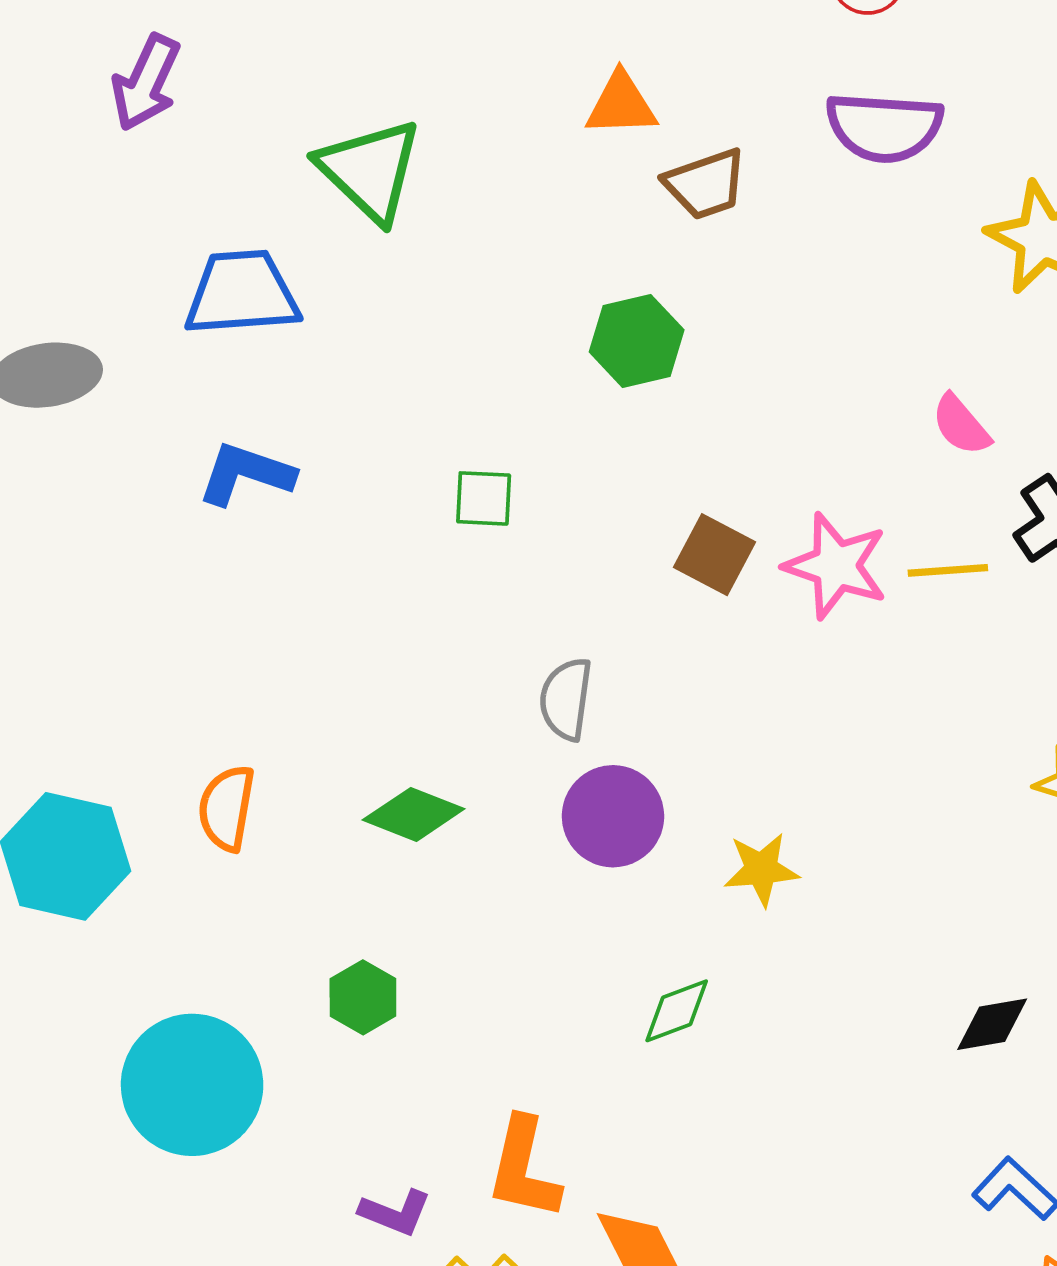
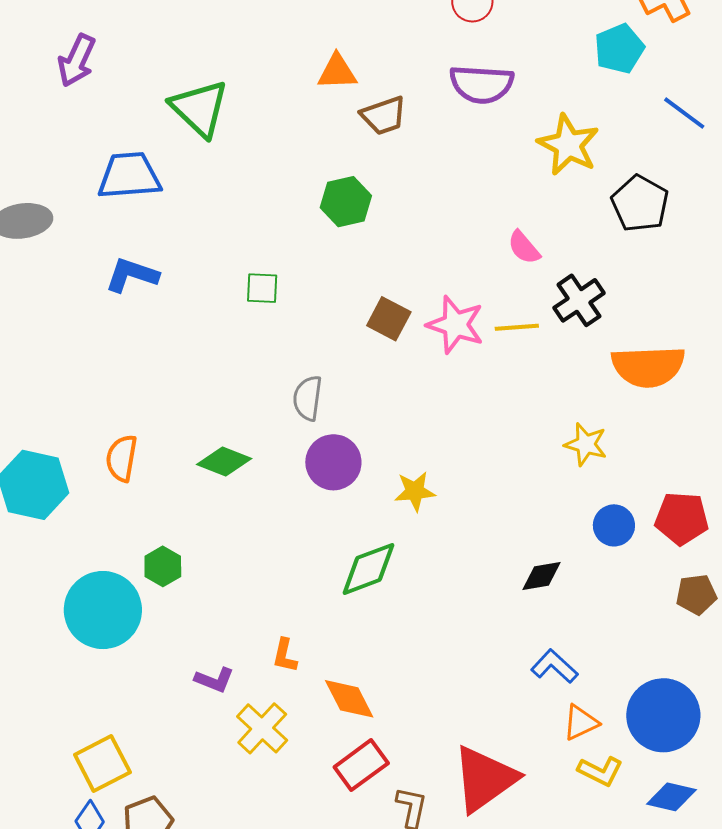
green hexagon: (363, 997) -> (163, 566), moved
green diamond: (677, 1011) -> (369, 569), size x1.5
orange L-shape: (524, 1168) -> (285, 655), size x0.6

